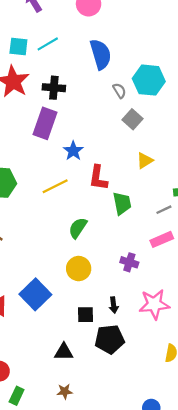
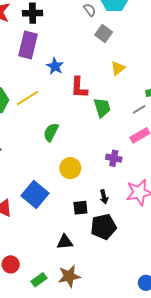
yellow line: (55, 186) -> (28, 98), moved
green semicircle: (78, 228) -> (51, 132), moved
brown star: (65, 391) -> (69, 276), size x1.6
green rectangle: (17, 396) -> (39, 280), moved, turned 35

